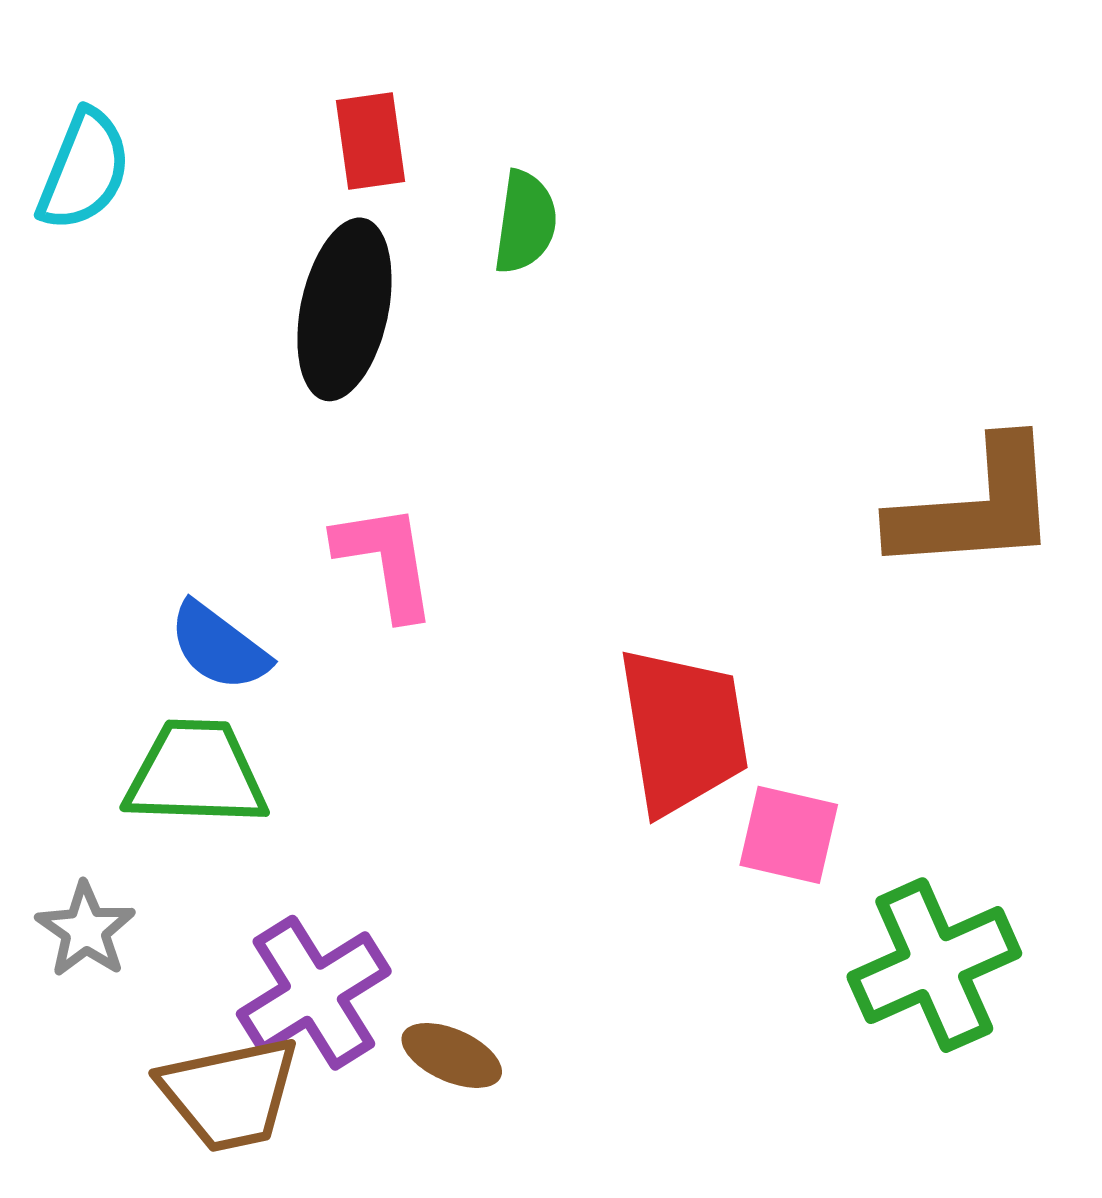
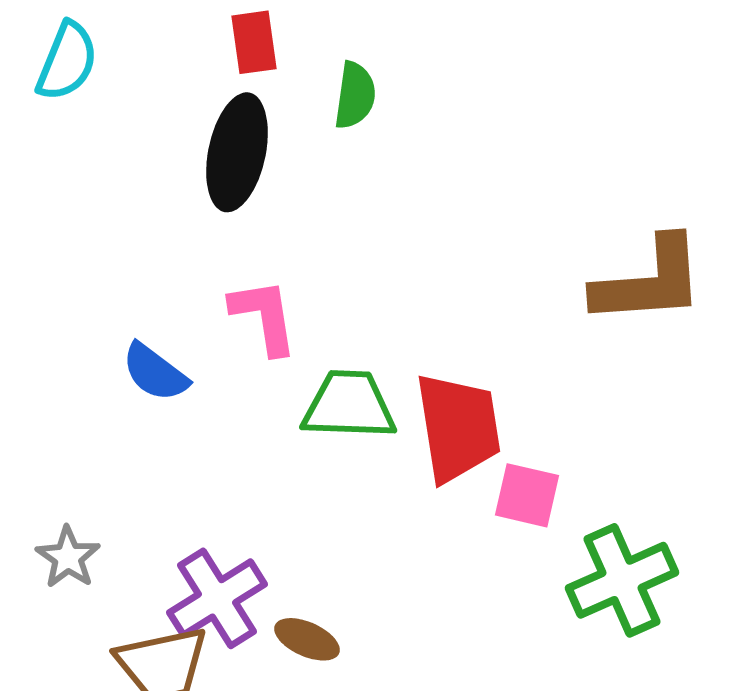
green trapezoid: (196, 774) -> (349, 405), moved

